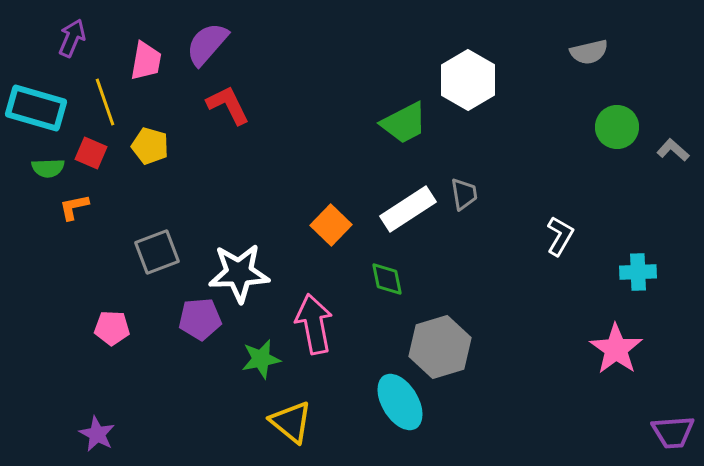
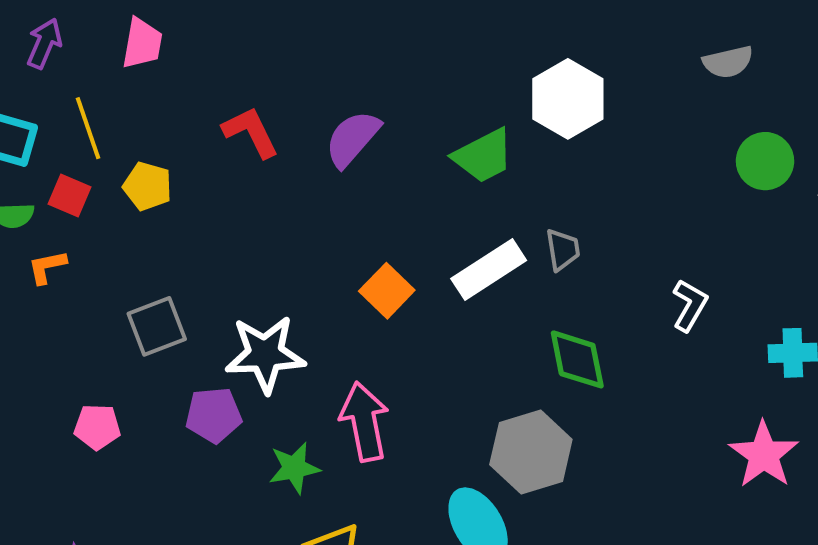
purple semicircle: (207, 44) -> (352, 139), moved
pink trapezoid: (146, 61) -> (142, 43), moved
green diamond: (387, 279) -> (577, 359), moved, size x1.4

